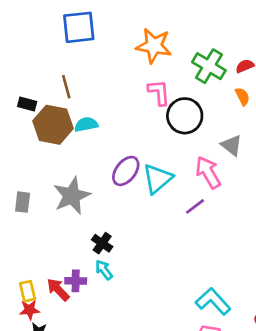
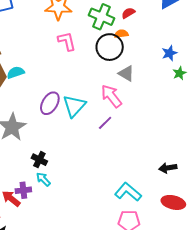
orange semicircle: (242, 96) -> (121, 34), moved, turned -64
black circle: (185, 116) -> (110, 47), moved

